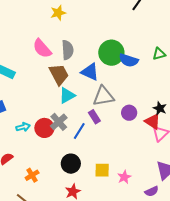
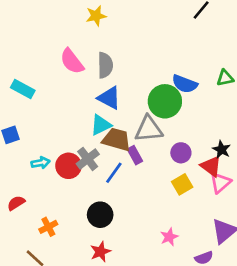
green circle: (111, 53) -> (165, 101), moved
blue triangle: (90, 72) -> (109, 98), moved
brown trapezoid: (59, 74) -> (117, 140), moved, turned -50
yellow square: (102, 170) -> (182, 184), moved, turned -35

